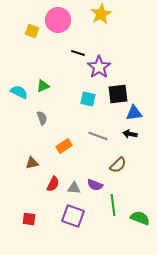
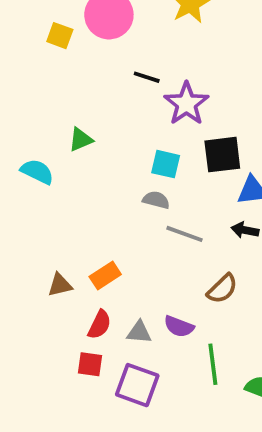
cyan semicircle: (19, 92) -> (37, 172), moved
gray semicircle: (42, 118) -> (156, 200), moved, turned -56
orange rectangle: (64, 146) -> (105, 276), moved
red square: (29, 219) -> (90, 364), moved

